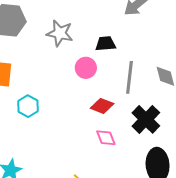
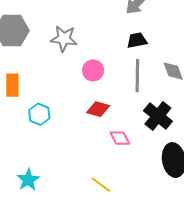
black trapezoid: (105, 44) -> (137, 40), moved
red diamond: (102, 106) -> (98, 109), moved

